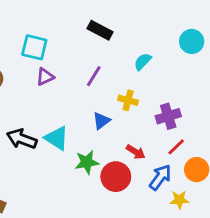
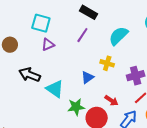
cyan semicircle: (143, 62) -> (118, 36), size x1.5
purple line: (94, 76) -> (82, 35), moved
black arrow: (22, 139) -> (30, 75), moved

